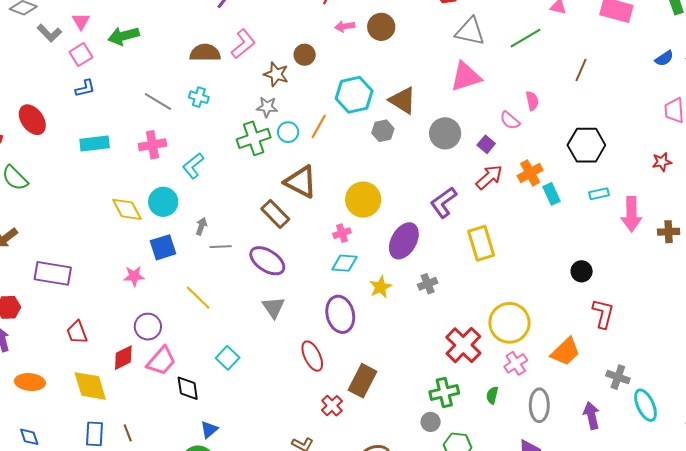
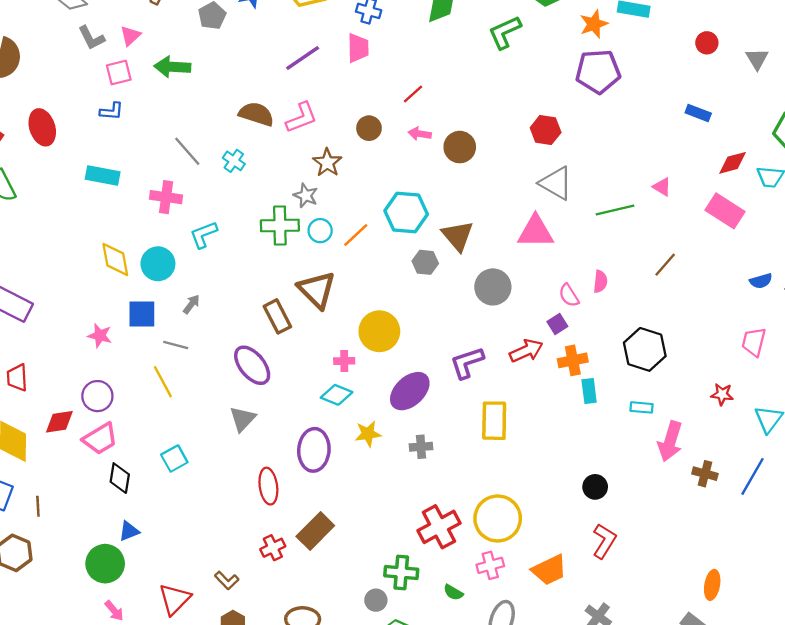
brown circle: (305, 55) -> (369, 128), moved
purple square: (486, 144) -> (557, 324), moved
gray line: (221, 247) -> (176, 345), moved
green semicircle: (492, 395) -> (453, 592), turned -90

